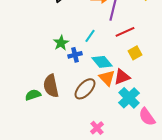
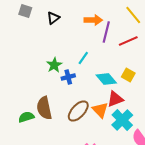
red line: (125, 32) -> (128, 41), moved
yellow square: (135, 53) -> (128, 75), turned -32
cyan diamond: (102, 62) -> (106, 79), moved
orange triangle: (107, 78) -> (100, 110), moved

